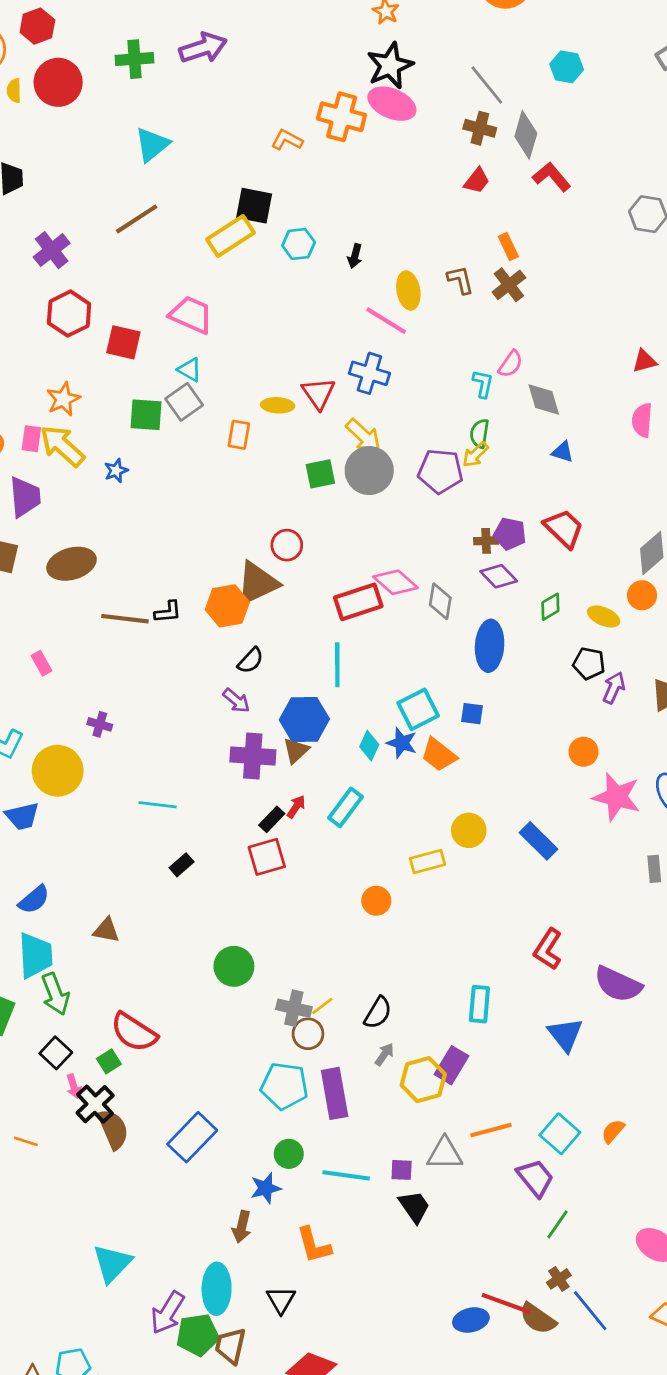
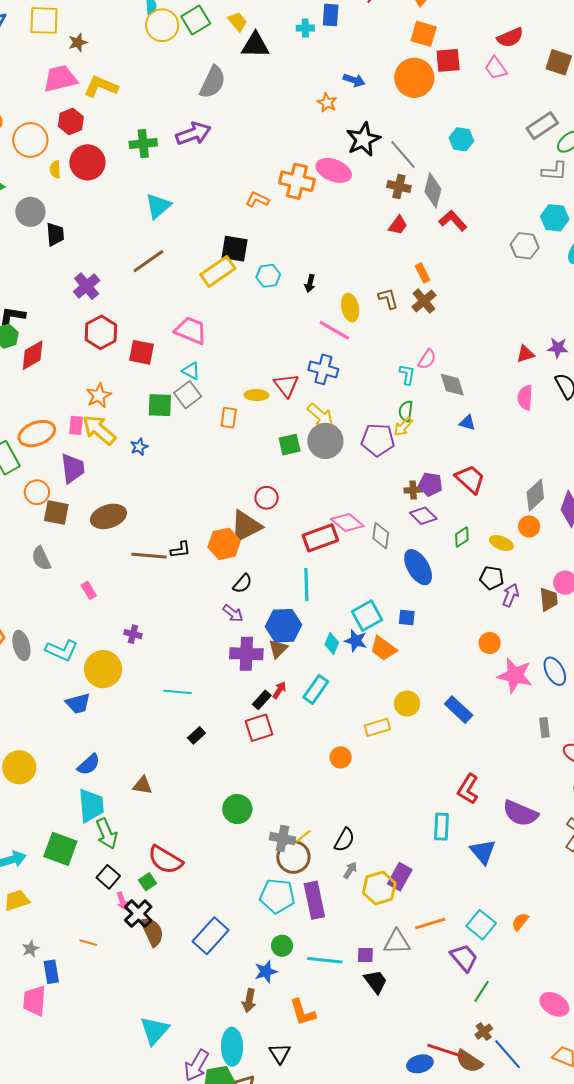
black star: (390, 66) -> (363, 139), moved
blue ellipse: (490, 646) -> (418, 567), turned -33
cyan rectangle: (479, 1004) -> (441, 827), moved
brown circle: (308, 1034) -> (293, 857), size x1.4

